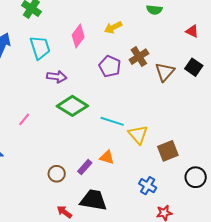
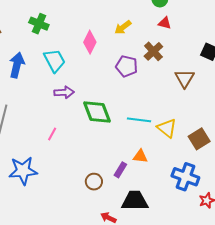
red triangle: (192, 31) -> (165, 23), moved
brown triangle: (165, 72) -> (185, 78), moved
purple arrow: (57, 77) -> (64, 92), moved
green diamond: (72, 106) -> (97, 112), turned 48
blue cross: (148, 186) -> (185, 177), size x1.5

